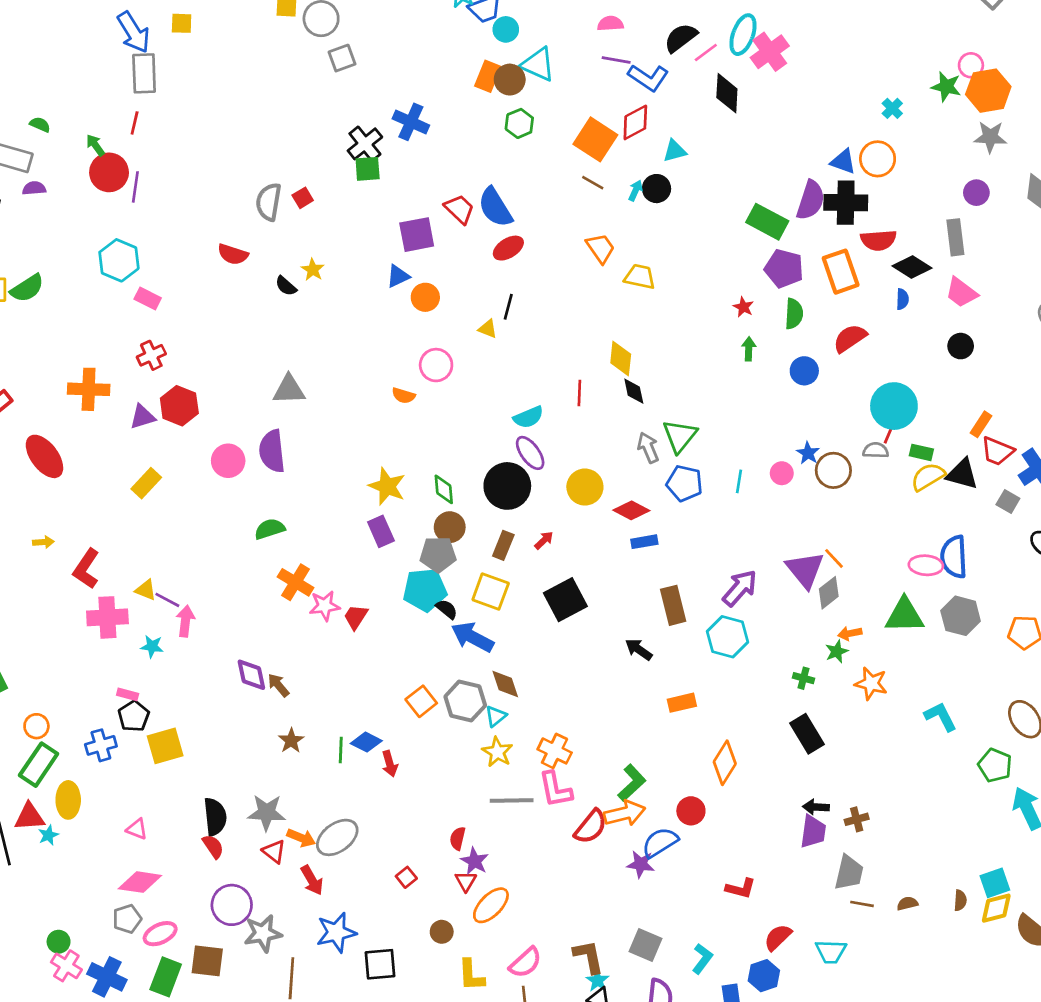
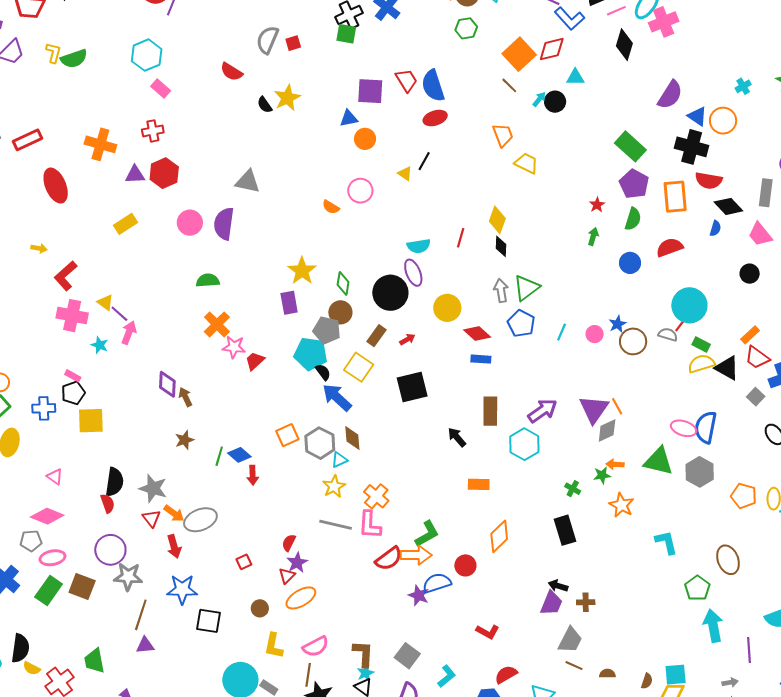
purple semicircle: (811, 200) -> (670, 95), moved
yellow star: (313, 270) -> (287, 98), size x1.5

